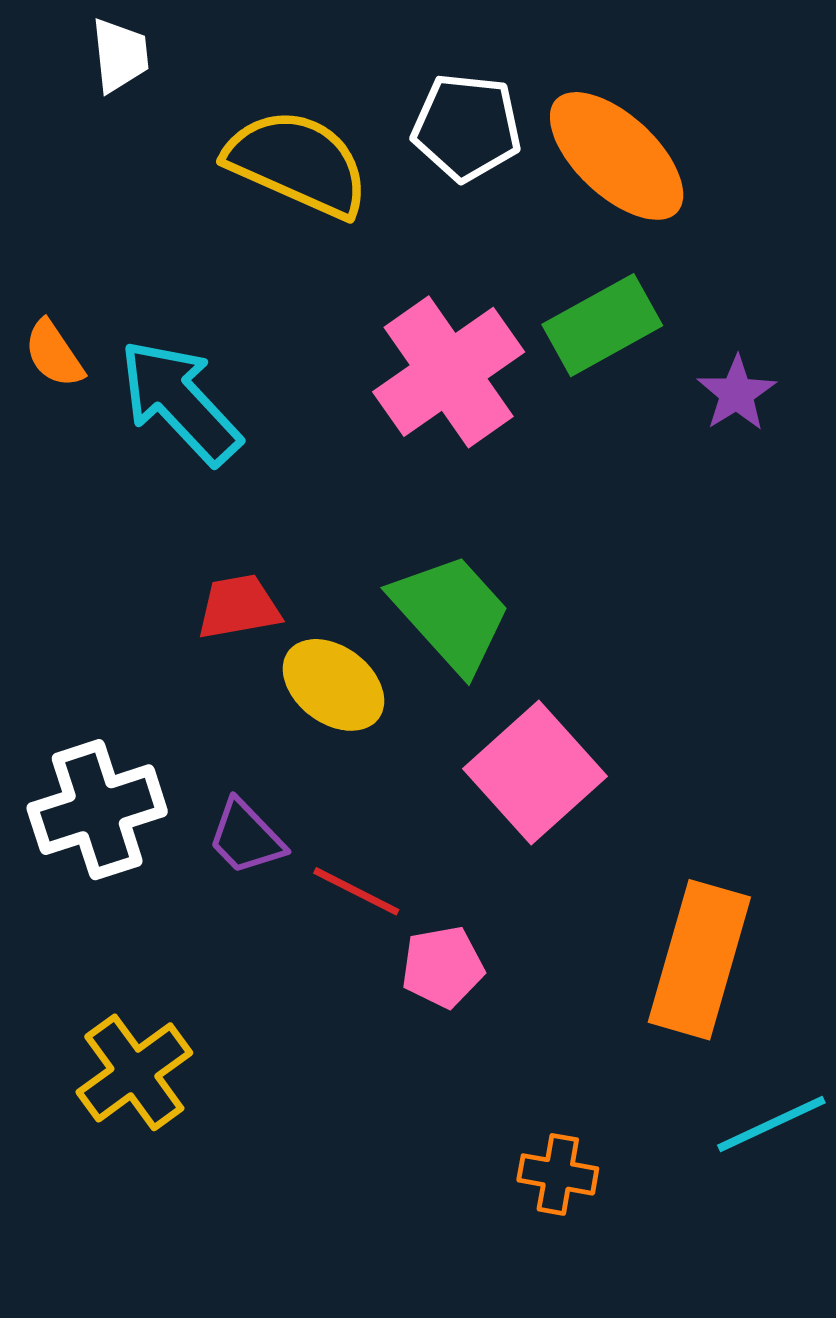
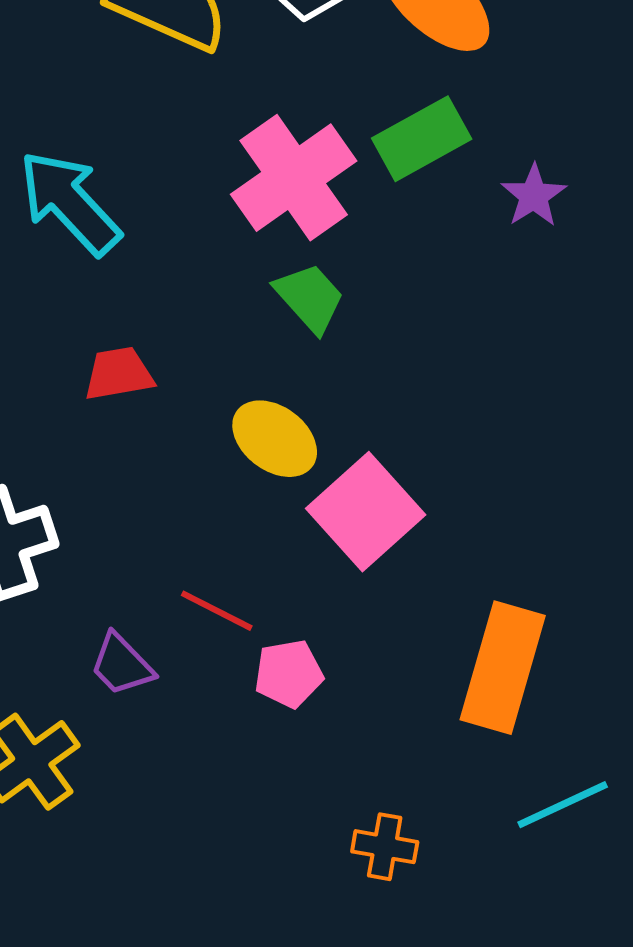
green trapezoid: (451, 613) -> (310, 298), moved, size x0.7
yellow ellipse: (333, 685) -> (275, 439), moved
purple trapezoid: (246, 837) -> (122, 665), moved

